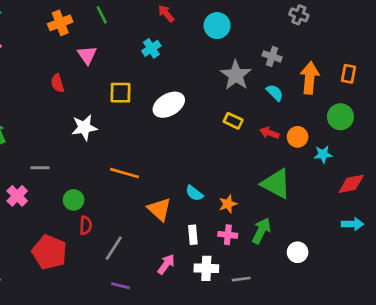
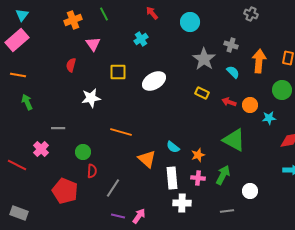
red semicircle: (57, 83) -> (71, 65), turned 32
white rectangle: (193, 235) -> (172, 178), size x1.5
pink arrow: (166, 264) -> (139, 216), moved
gray line: (241, 279) -> (227, 211), moved

